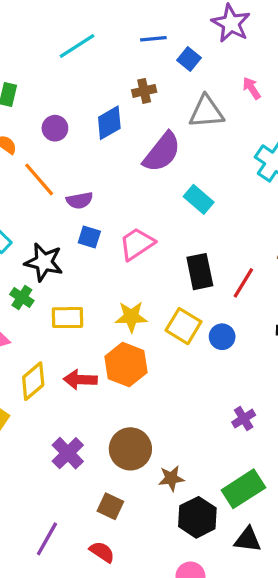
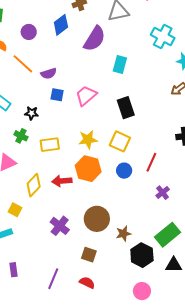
cyan rectangle: (199, 199) -> (120, 64), turned 72
black star: (44, 262) -> (32, 113), size x0.6
red line: (243, 283) -> (151, 162), moved
blue circle: (222, 337) -> (124, 171), moved

